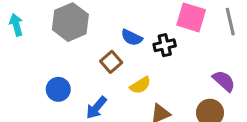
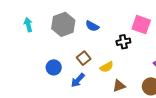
blue semicircle: (132, 38) -> (92, 26), moved
brown square: (111, 62) -> (84, 58), moved

